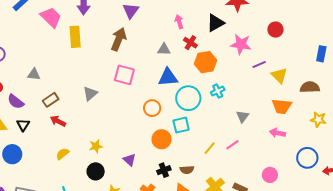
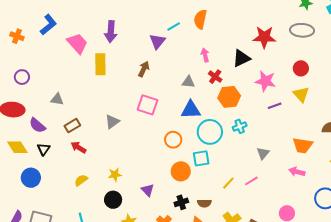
brown arrow: (119, 39) -> (144, 69), size x0.7
purple line: (259, 64) -> (275, 106), moved
yellow triangle: (279, 75) -> (301, 94), moved

